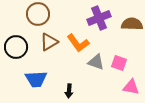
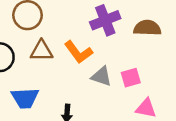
brown triangle: (49, 42) -> (42, 51), turned 30
pink square: (119, 63) -> (131, 78), turned -35

